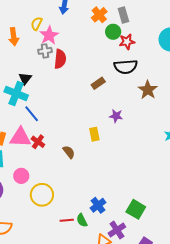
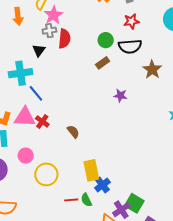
green circle: (113, 32) -> (106, 40), moved
black triangle: (25, 79) -> (39, 50), moved
cyan cross: (16, 93) -> (21, 73), turned -30
yellow rectangle: (94, 134) -> (91, 170), moved, size x1.5
green square: (136, 209) -> (134, 203), moved

